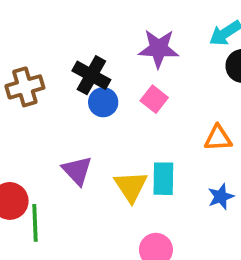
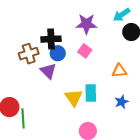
black cross: (91, 75) -> (51, 39), turned -30
brown cross: (25, 87) -> (29, 54), moved
purple triangle: (77, 171) -> (48, 71), moved

